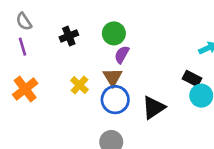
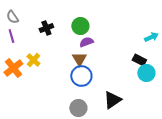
purple semicircle: (122, 55) -> (86, 42), turned 40
yellow cross: (79, 85) -> (33, 60), moved
black triangle: (154, 108) -> (112, 100), moved

